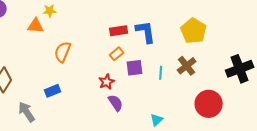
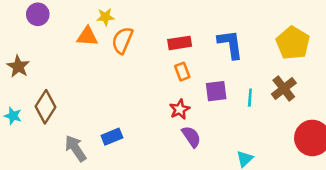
red rectangle: (119, 31) -> (180, 43), moved
orange semicircle: (63, 52) -> (122, 40), moved
orange rectangle: (117, 54) -> (182, 72), moved, turned -72
blue rectangle: (53, 91) -> (112, 137), moved

